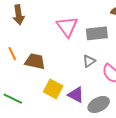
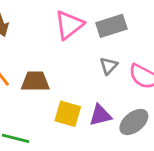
pink triangle: (67, 26) -> (69, 25), turned 40
purple triangle: (76, 95) -> (100, 115), turned -30

